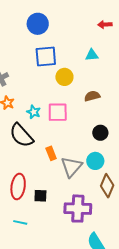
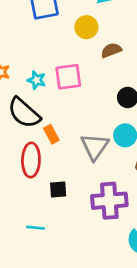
yellow circle: (64, 77) -> (86, 27), moved
orange rectangle: (51, 153) -> (51, 134), moved
red ellipse: (18, 187) -> (31, 160), moved

